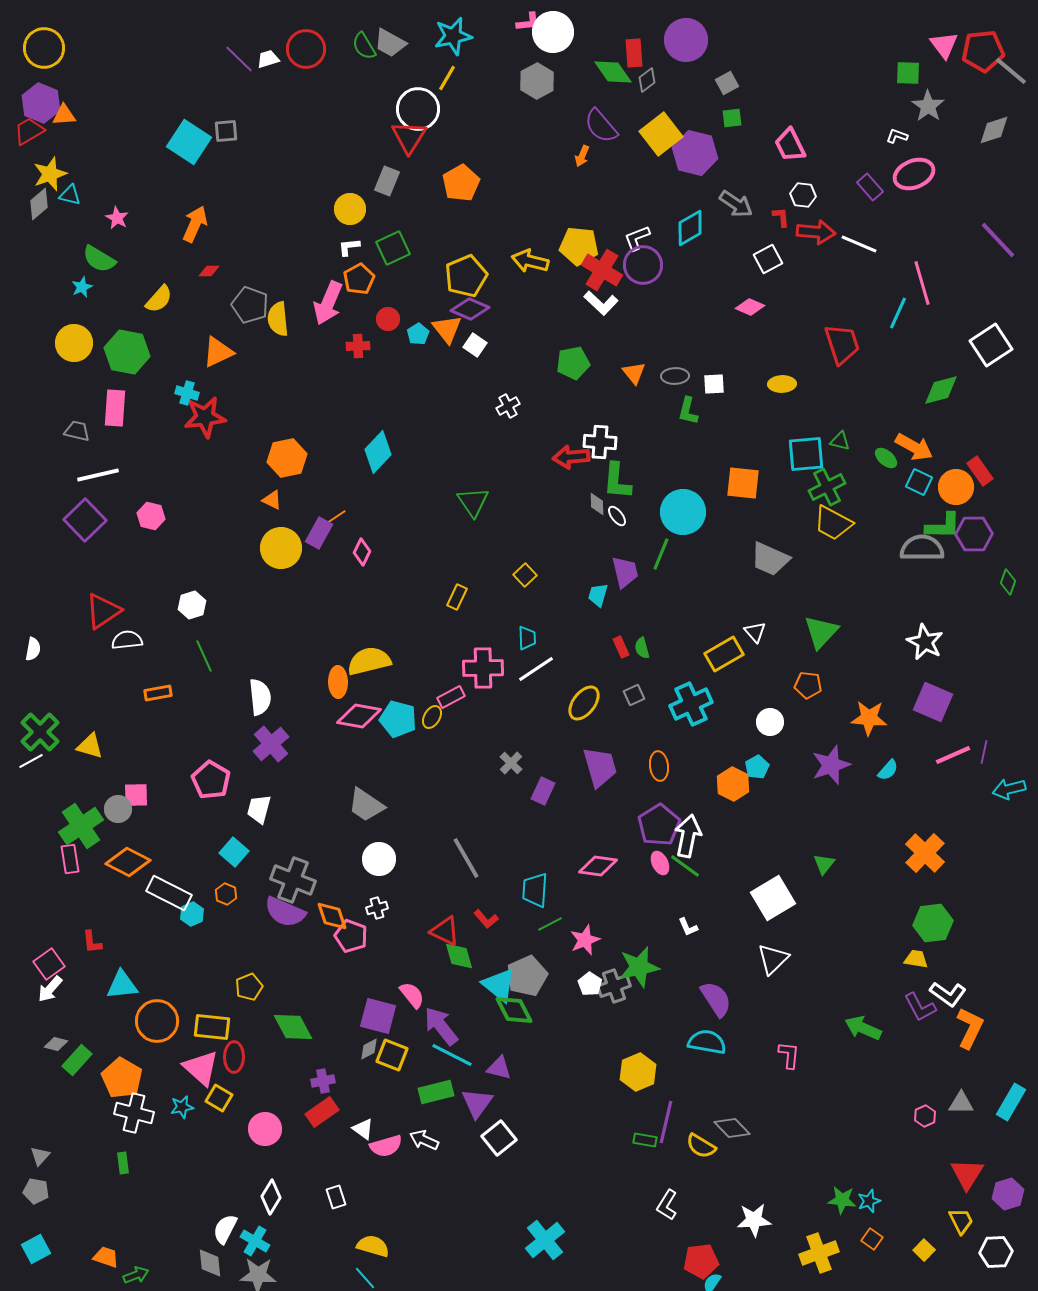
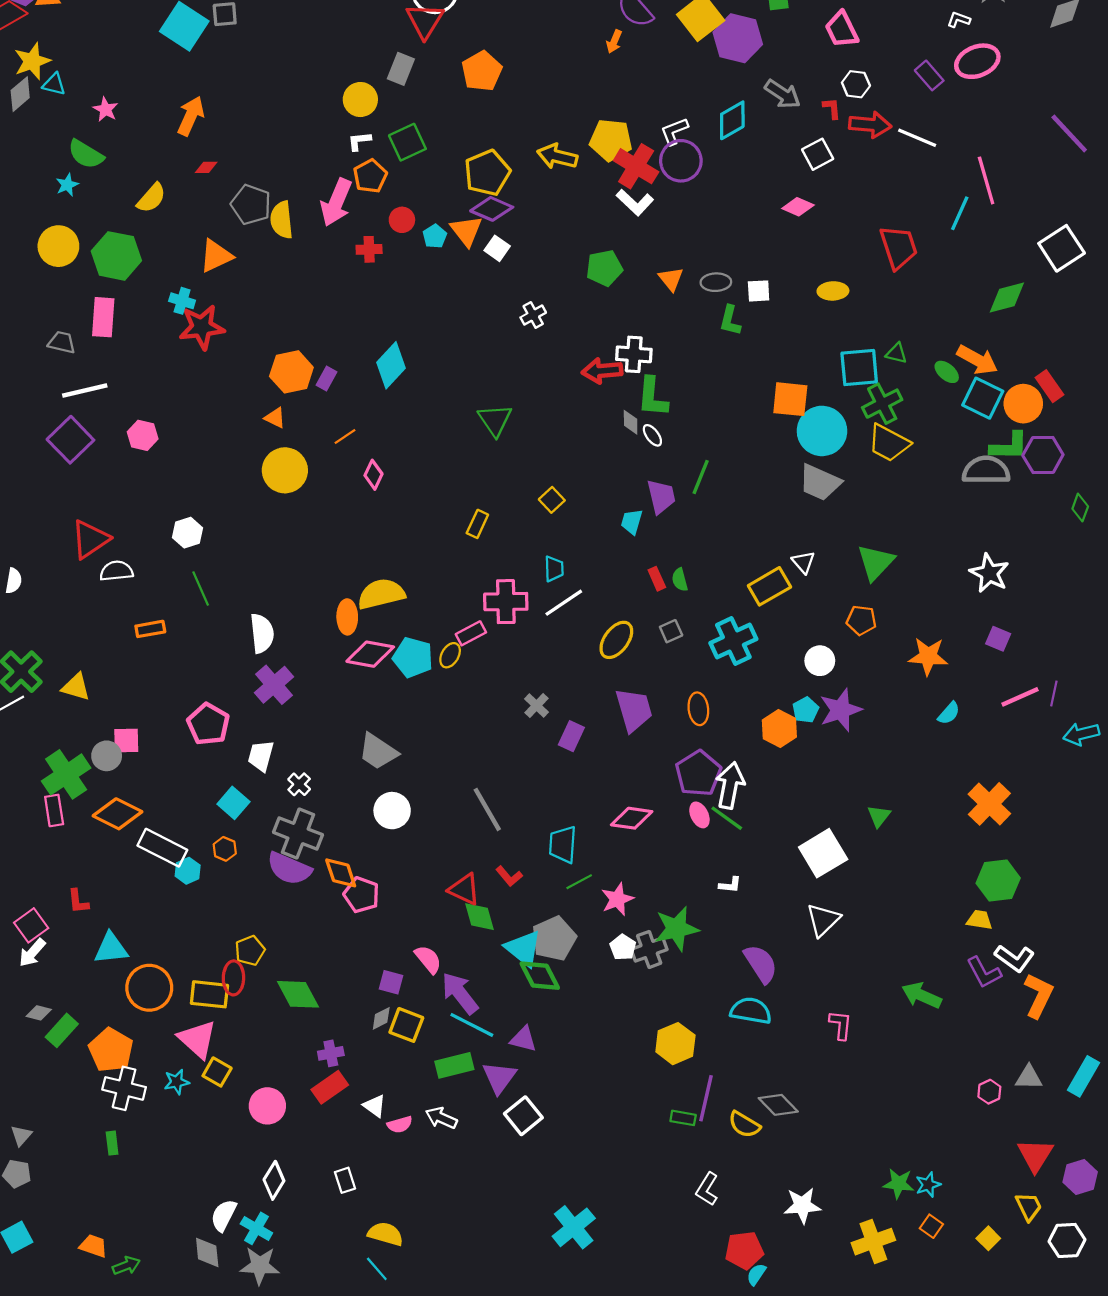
cyan square: (919, 482) -> (983, 398), size x1.4
cyan circle: (683, 512) -> (822, 431), moved
purple rectangle: (319, 533) -> (326, 378), moved, size x0.7
purple square: (933, 702) -> (998, 639), size x0.6
purple star: (831, 765) -> (841, 710), moved
white cross: (377, 908) -> (299, 784), moved, turned -30
white L-shape: (688, 927) -> (730, 885), turned -60
purple square: (378, 1016) -> (391, 982), size x0.6
red ellipse: (234, 1057) -> (233, 978), moved
pink semicircle: (386, 1146) -> (400, 1124), size x0.7

